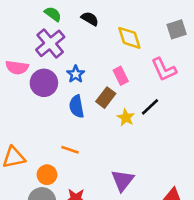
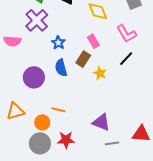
purple circle: (44, 83) -> (34, 77), moved
black line: (150, 107) -> (126, 59), moved
orange line: (70, 150) -> (58, 110), moved
purple triangle: (123, 180) -> (101, 122), turned -42

